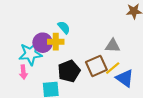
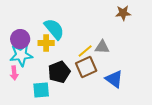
cyan semicircle: (64, 27) -> (54, 29), size x1.6
purple circle: (43, 43) -> (20, 39), moved
yellow line: (113, 68) -> (85, 51), moved

